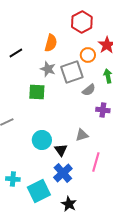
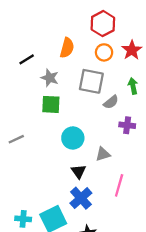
orange circle: (88, 55) -> (104, 52), moved
gray star: (48, 69) -> (50, 78), moved
gray square: (72, 72) -> (91, 81), turned 30
cyan circle: (42, 140) -> (73, 138), moved
cyan cross: (13, 179) -> (23, 219), moved

